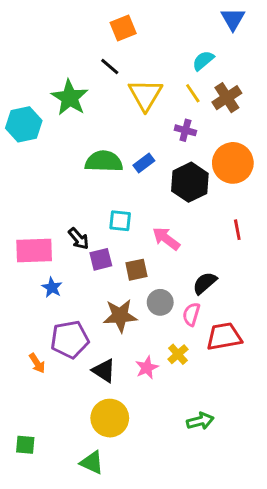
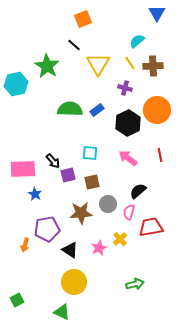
brown cross: (227, 98) -> (153, 66), turned 30
cyan square: (120, 221) -> (90, 153), moved
pink arrow: (166, 239) -> (128, 158), moved
orange arrow: (37, 363) -> (25, 245), turned 48
green square: (25, 445) -> (17, 300), turned -32

